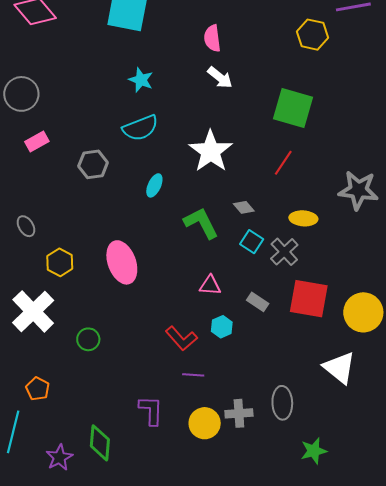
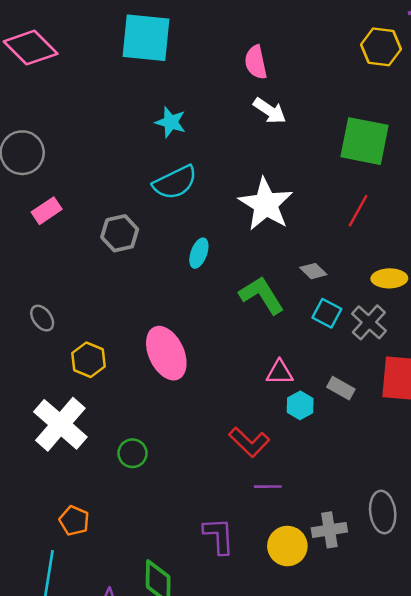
cyan hexagon: (222, 327) -> (300, 405), moved

